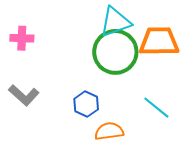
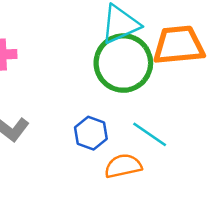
cyan line: (156, 108) -> (150, 134), moved

